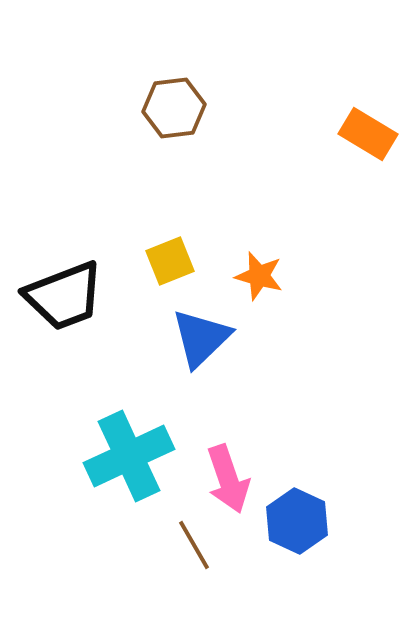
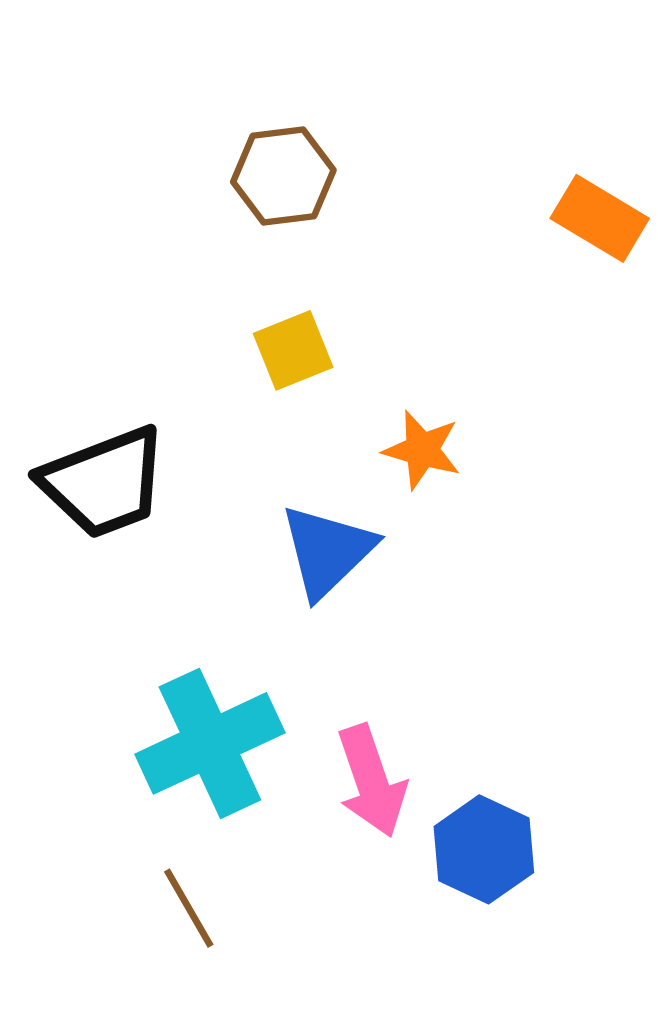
yellow square: (170, 261) -> (293, 350), moved
brown line: (194, 545) -> (189, 908), moved

